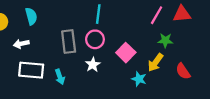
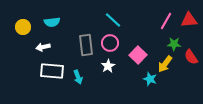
cyan line: (98, 14) -> (113, 20), turned -54
cyan semicircle: (31, 16) -> (52, 22), turned 98
red semicircle: (183, 71) -> (191, 57), moved

